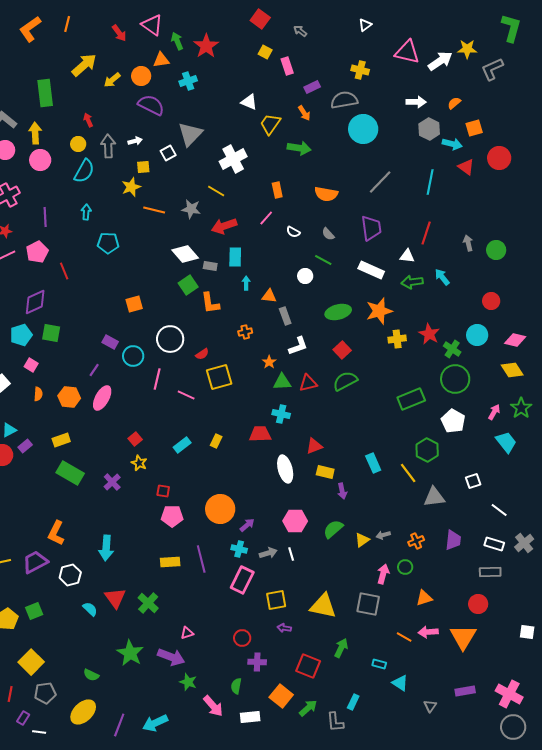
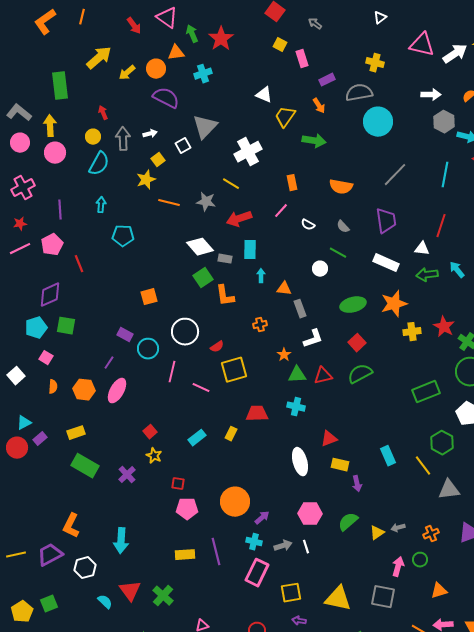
yellow square: (143, 167) -> (158, 160), turned -32
red trapezoid: (260, 434) -> (257, 414), moved

